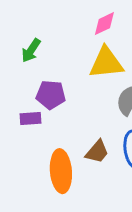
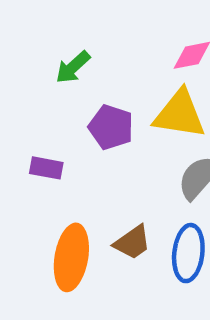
purple pentagon: (51, 95) -> (111, 127), moved

